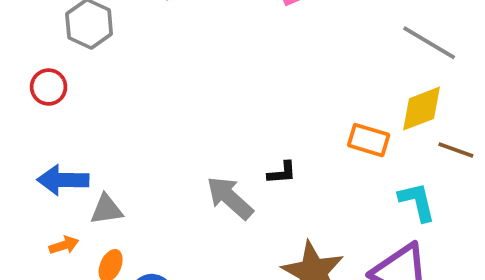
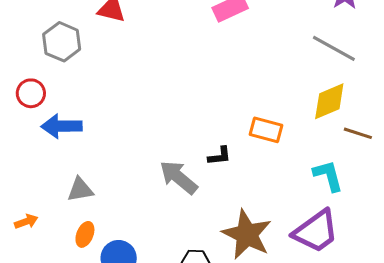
orange rectangle: (369, 140) -> (266, 130), moved
blue arrow: (63, 180) -> (61, 126), moved
orange arrow: (64, 245) -> (26, 221), moved

